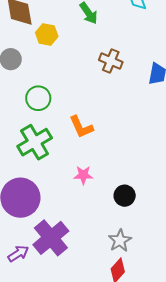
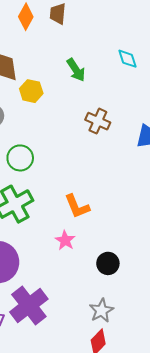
orange L-shape: (81, 127) -> (77, 206), moved
pink star: (83, 175) -> (65, 240), turned 30

